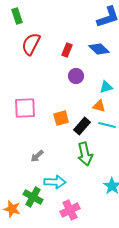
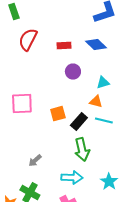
red rectangle: (67, 50) -> (64, 46), turned 64
gray arrow: (37, 156) -> (35, 161), moved
cyan arrow: (55, 182) -> (72, 178), moved

